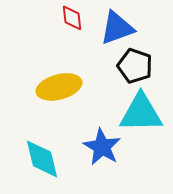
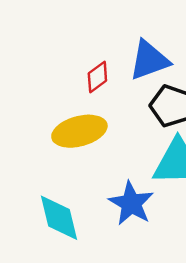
red diamond: (72, 18) -> (97, 77), moved, turned 60

